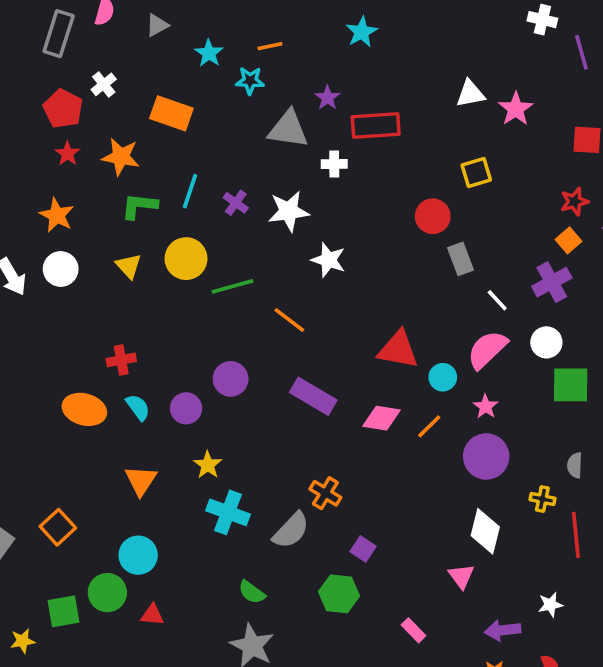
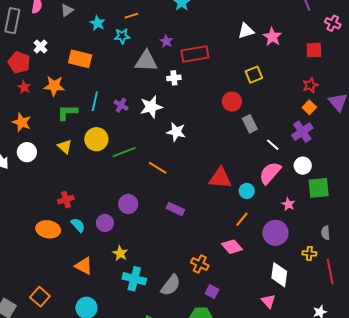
purple rectangle: (313, 396) -> (175, 209), size x0.7
pink star: (486, 407) -> (288, 204), moved
pink diamond: (382, 418) -> (232, 247), moved, turned 45
orange triangle: (141, 480) -> (84, 266), turned -30
orange cross: (325, 493) -> (200, 264), moved

